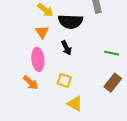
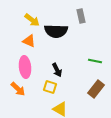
orange triangle: (42, 32) -> (29, 41), turned -32
black arrow: (66, 48) -> (57, 70), moved

